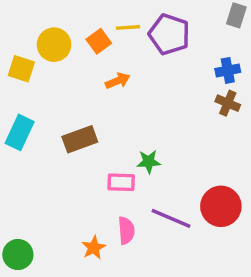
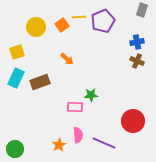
purple pentagon: (169, 34) -> (103, 21), turned 30
yellow square: (21, 69) -> (17, 52), moved, turned -35
orange arrow: (118, 81) -> (67, 59), moved, turned 64
brown rectangle: (80, 139) -> (40, 82), moved
purple line: (171, 218) -> (104, 143), moved

